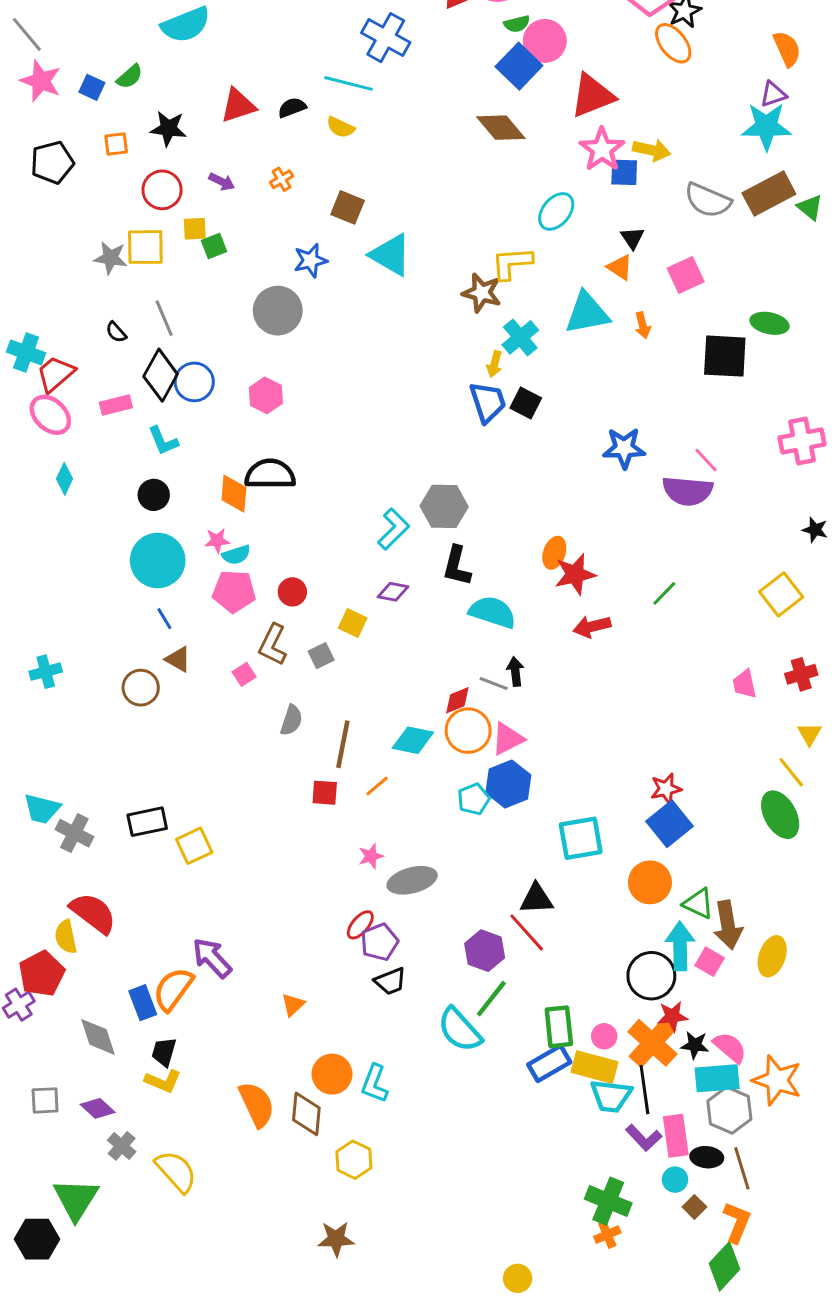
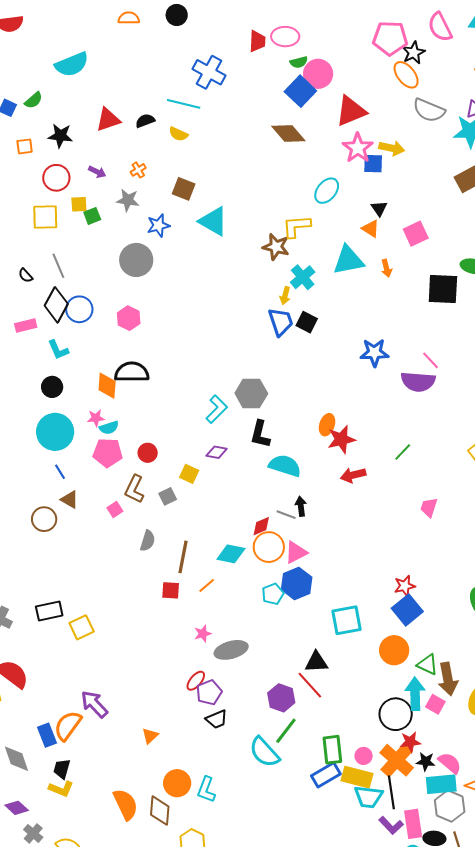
gray semicircle: (708, 200) -> (429, 110), moved
gray star: (111, 258) -> (128, 200), moved
pink trapezoid: (745, 684) -> (429, 507), moved, turned 30

